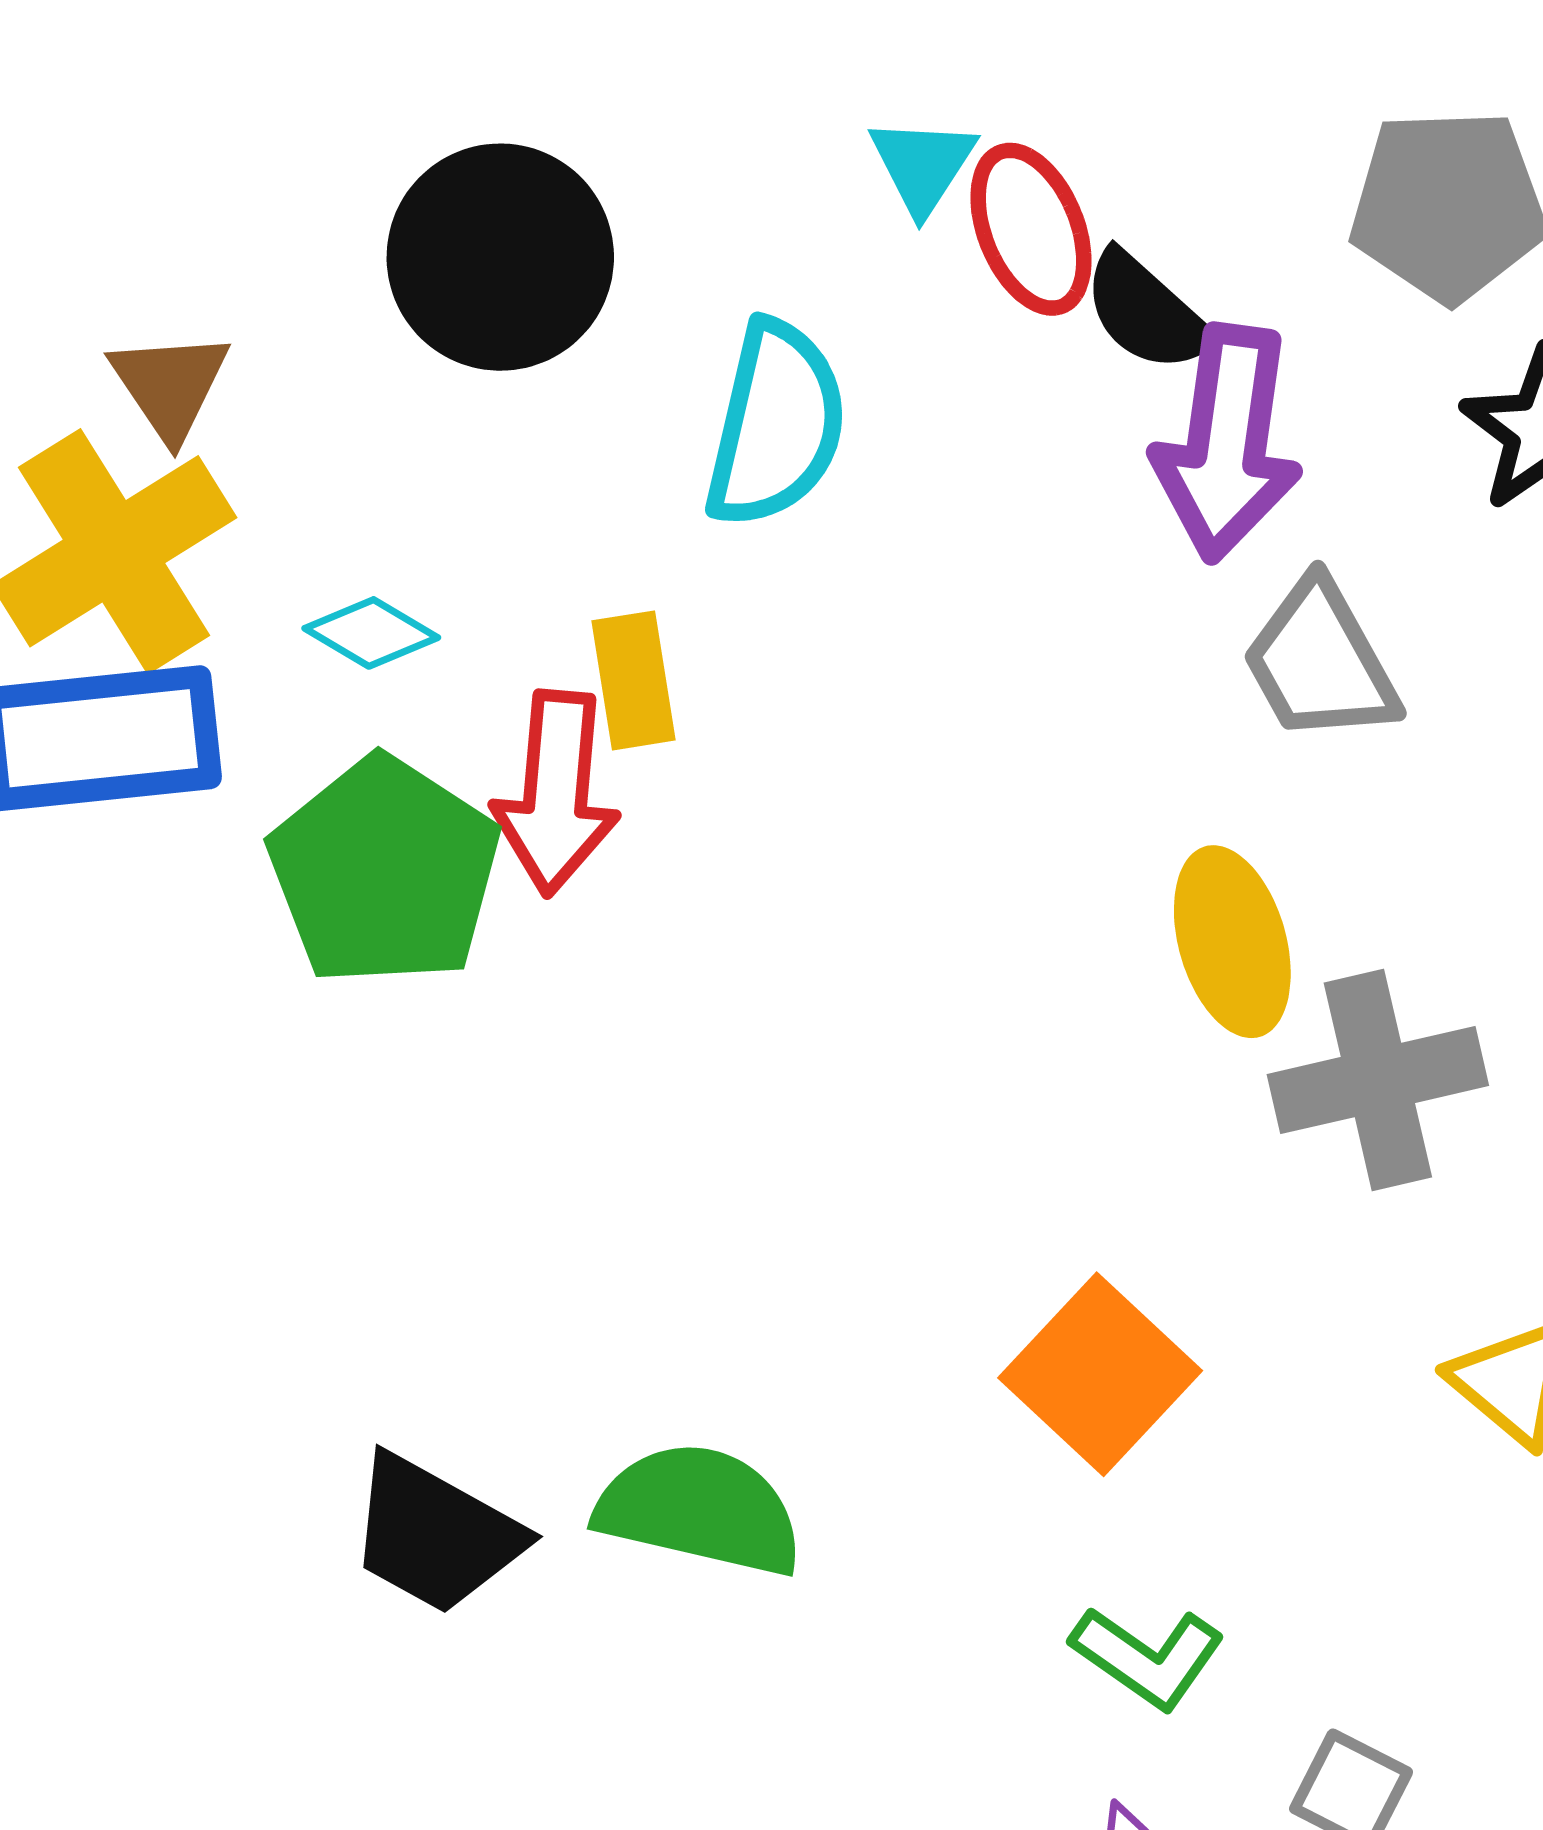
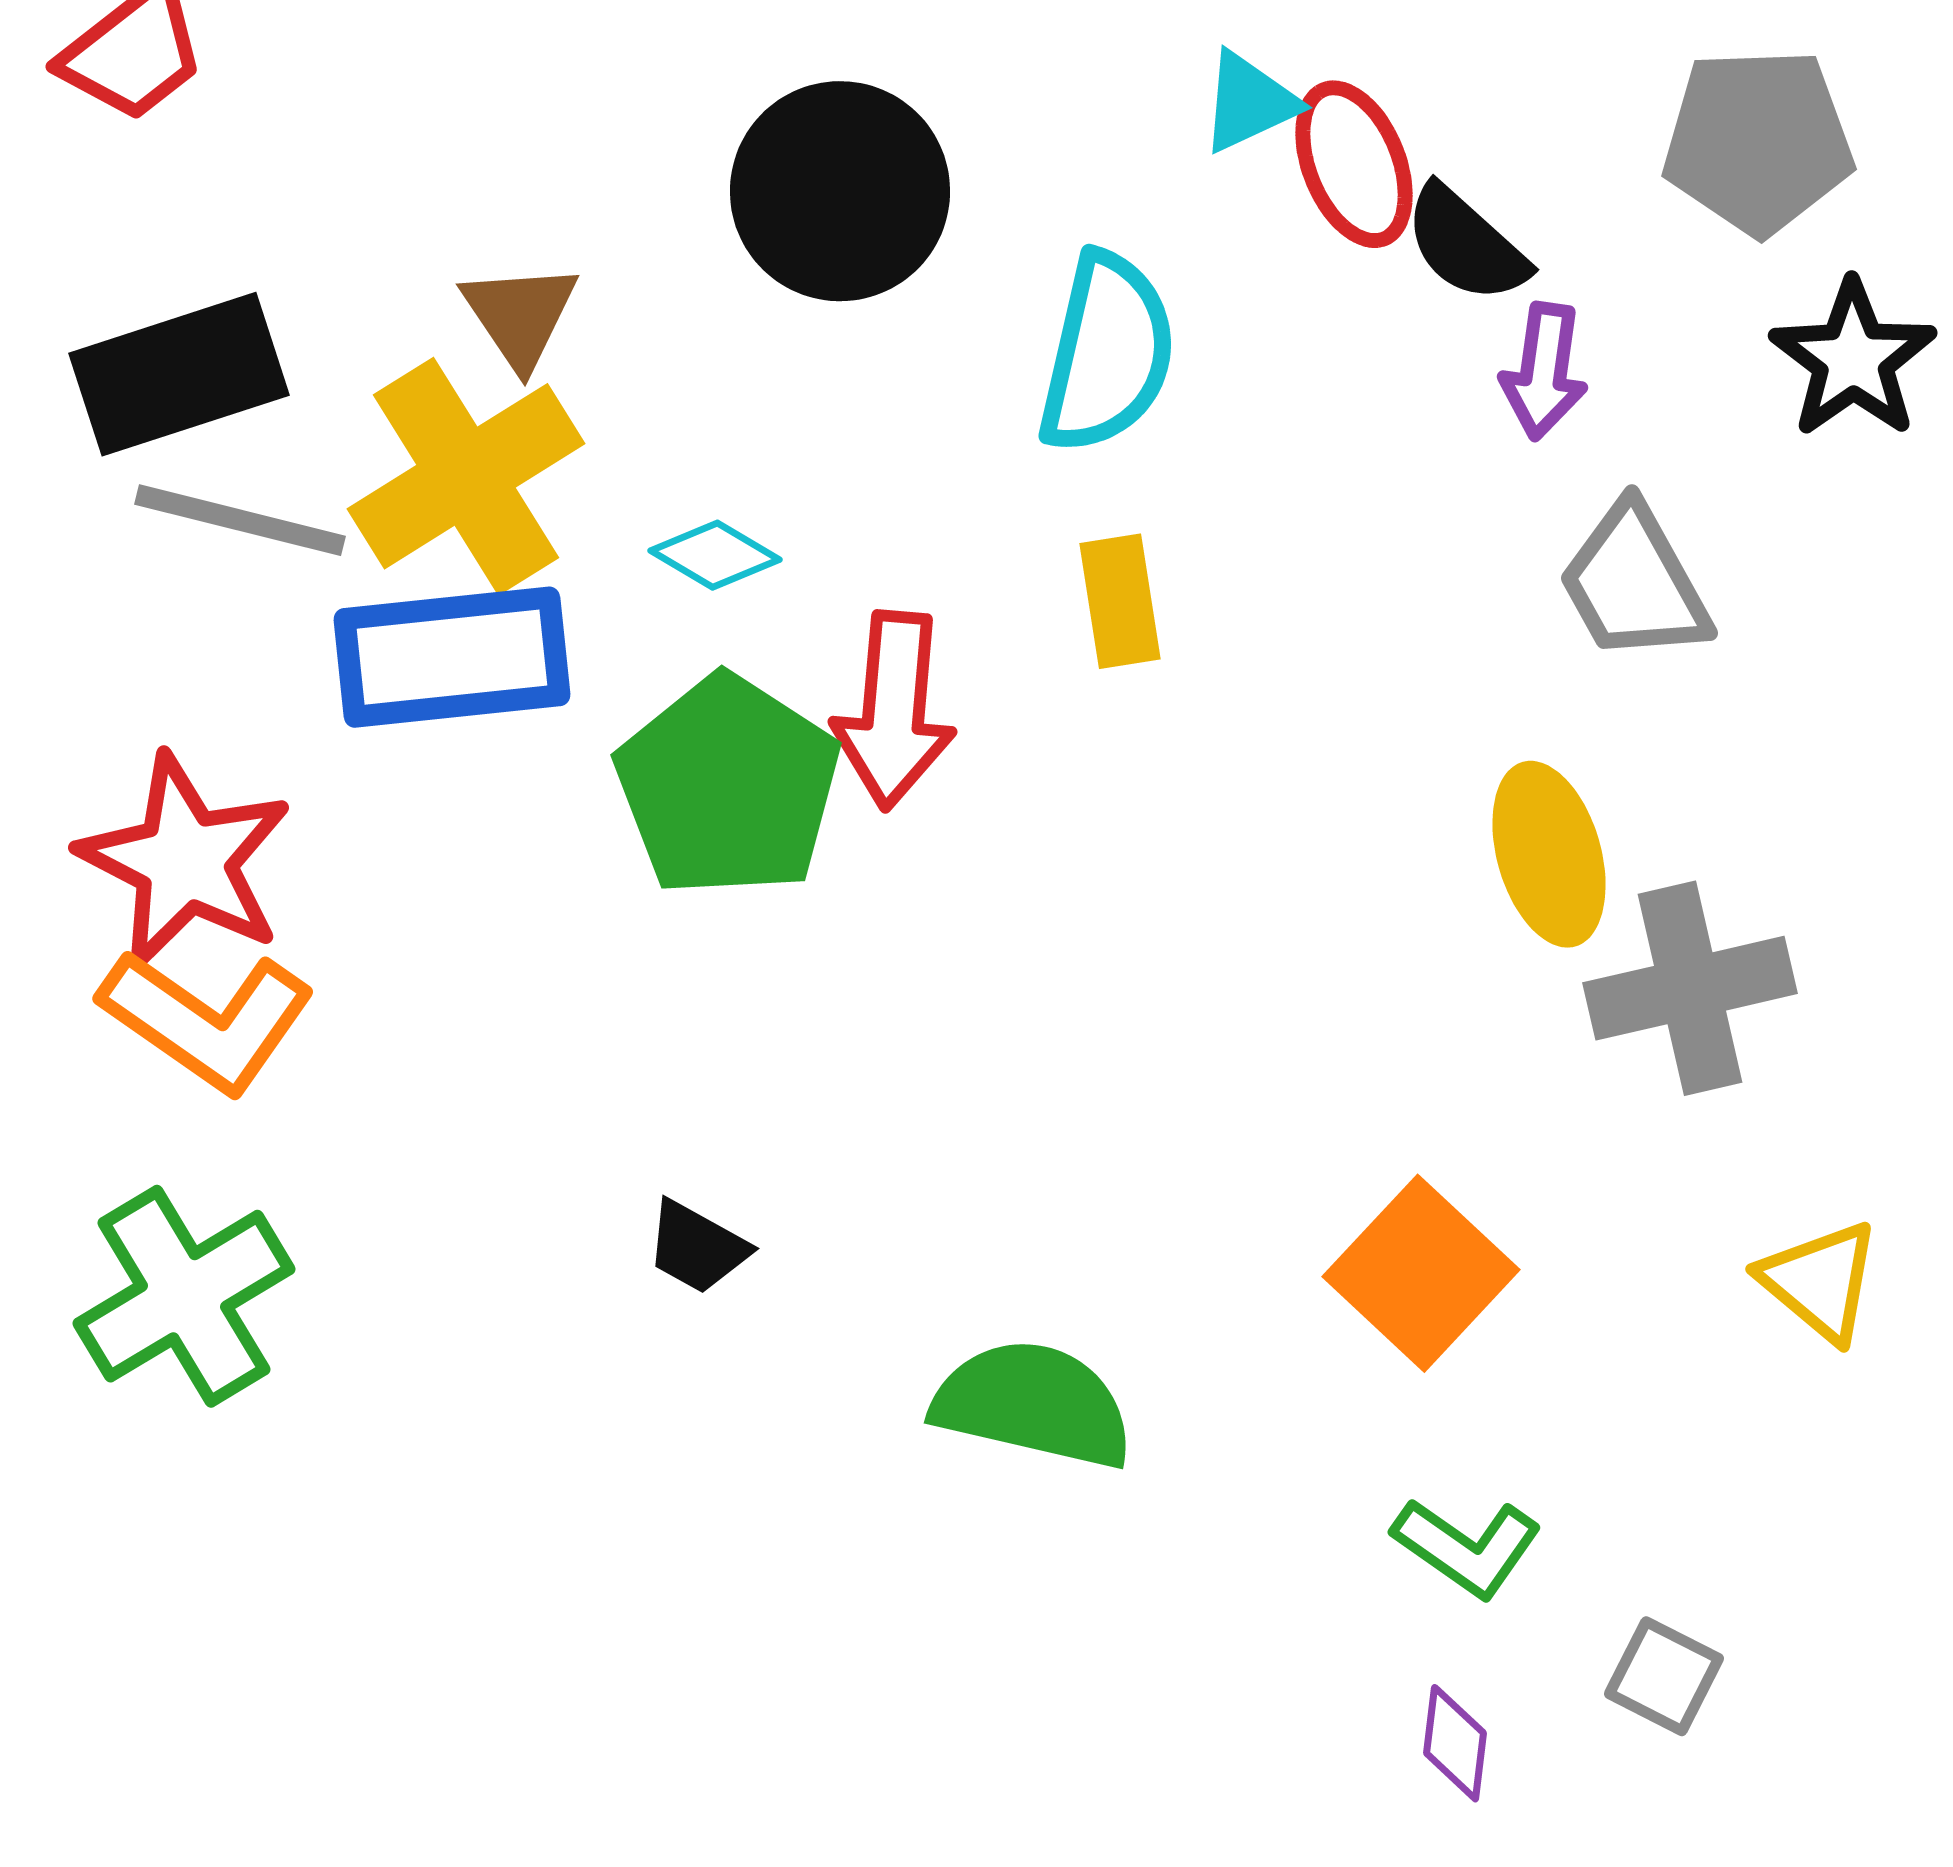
cyan triangle: (923, 165) -> (1249, 102), turned 32
purple arrow: (1227, 443) -> (1544, 371), size x0.6
yellow rectangle: (633, 680) -> (1120, 601), moved
black trapezoid: (435, 1534) -> (697, 1247), moved, size x0.6

